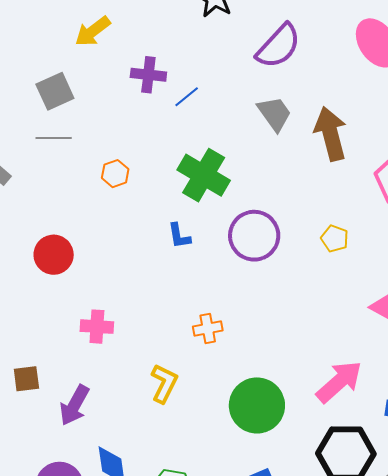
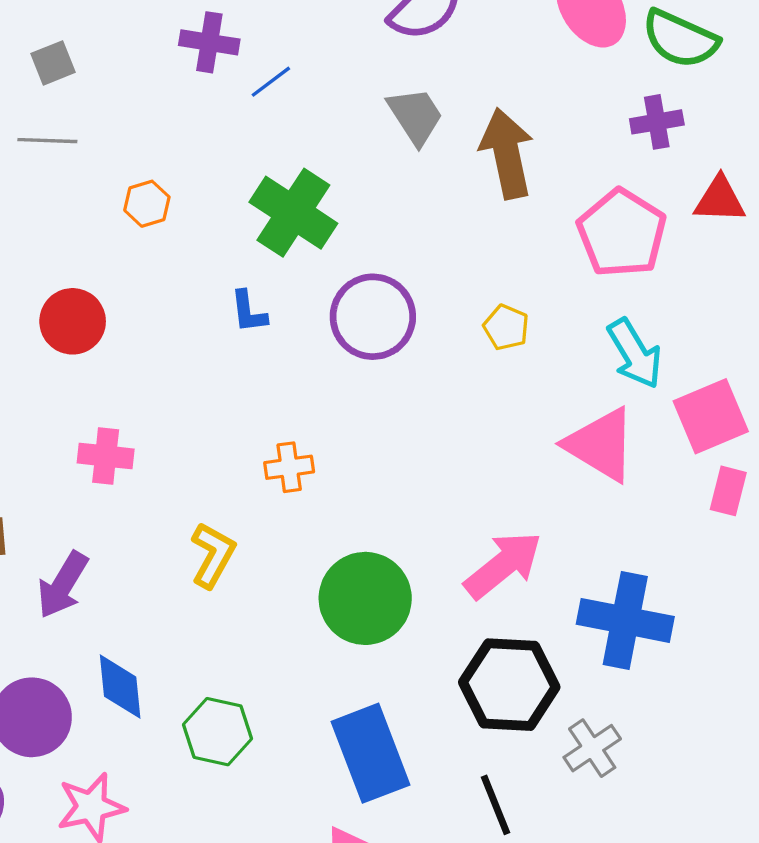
gray square: (55, 91) -> (53, 63), size x0.7
red circle: (54, 255) -> (73, 321), moved

